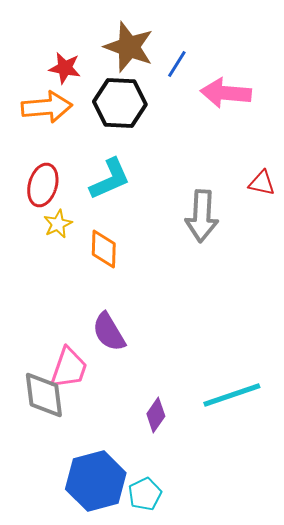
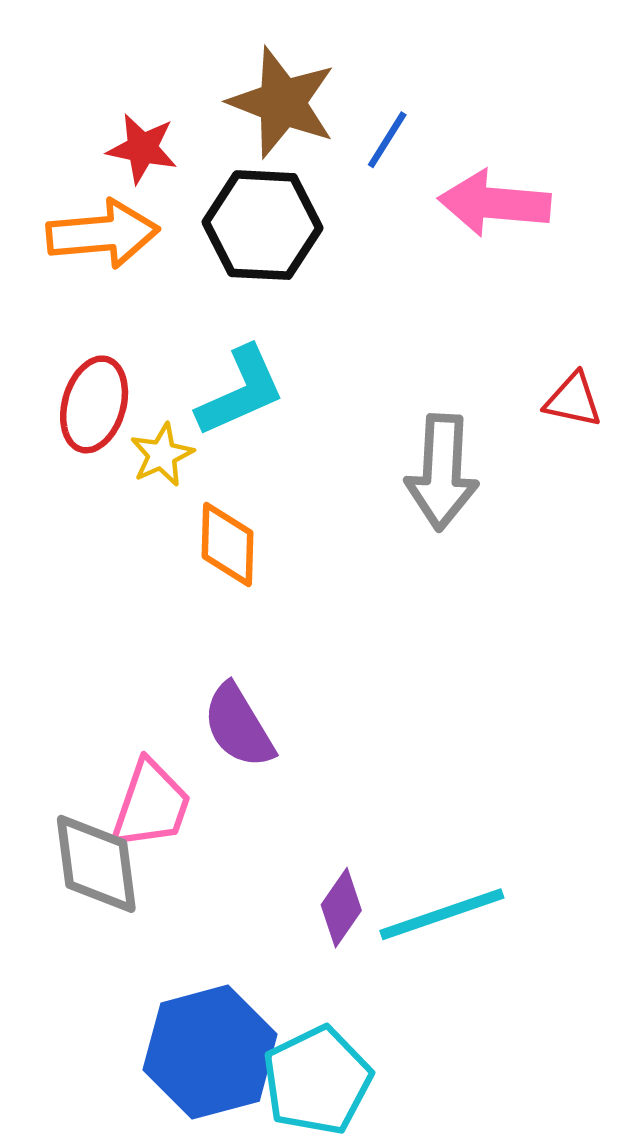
yellow star: (58, 224) -> (162, 455), moved
cyan line: (232, 395) -> (442, 914), moved
cyan pentagon: (145, 494) -> (317, 1080), size x1.5

